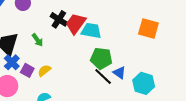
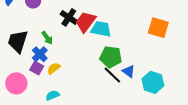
blue cross: (12, 62) -> (40, 54), moved

